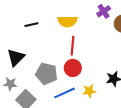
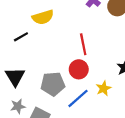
yellow semicircle: (67, 21) -> (43, 17), moved
red line: (72, 46) -> (83, 44), moved

